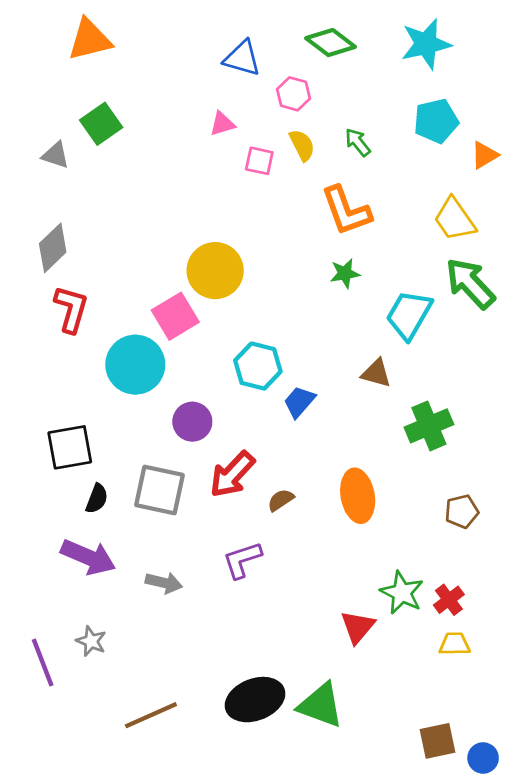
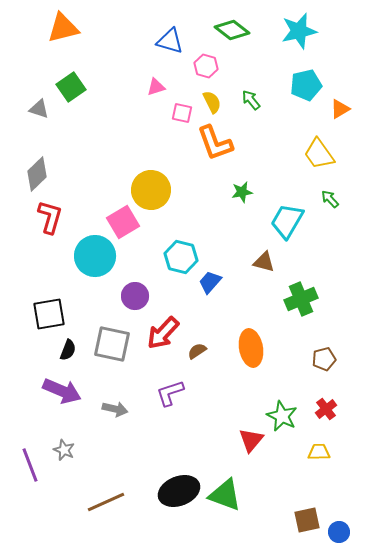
orange L-shape: (346, 211) -> (215, 143), moved
green arrow: (470, 283) -> (330, 199), size x0.5
red cross: (449, 600) -> (326, 409), moved

